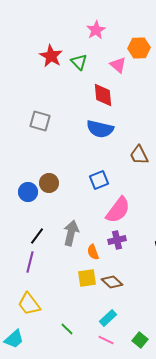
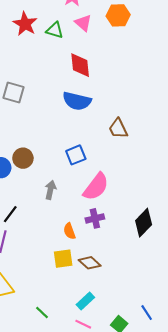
green triangle: (79, 62) -> (55, 30), turned -30
pink triangle: (118, 65) -> (83, 23), moved
gray arrow: (71, 233) -> (50, 190), moved, size x0.7

